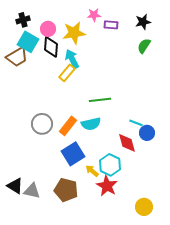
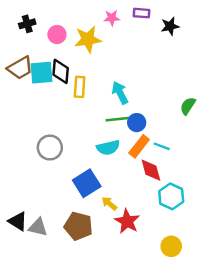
purple rectangle: (111, 25) -> (141, 13), moved
cyan square: (28, 42) -> (42, 73), moved, turned -35
green semicircle: (144, 46) -> (188, 106), moved
black diamond: (51, 47) -> (61, 71), moved
cyan arrow: (72, 59) -> (120, 93), moved
yellow rectangle: (67, 73) -> (80, 87), turned -36
orange rectangle: (68, 126) -> (139, 146), moved
blue circle: (147, 133) -> (137, 123), moved
cyan hexagon: (110, 165) -> (171, 196), moved

